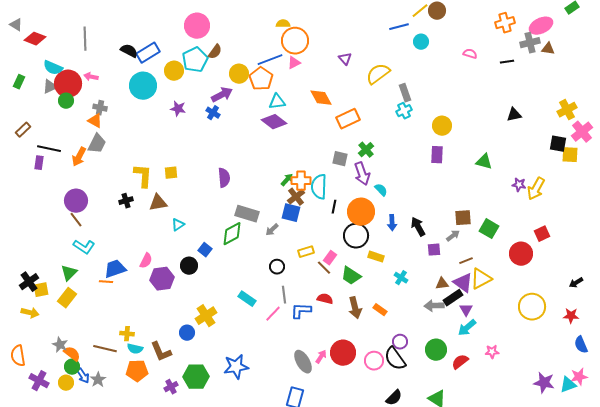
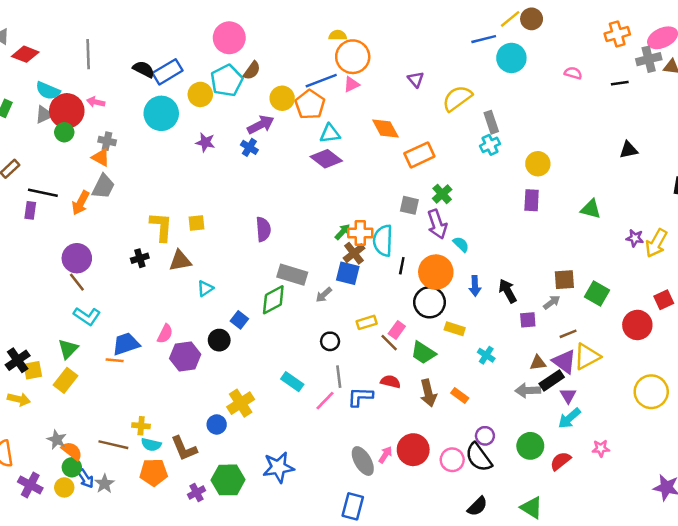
cyan circle: (421, 42) -> (511, 58), size x1.5

